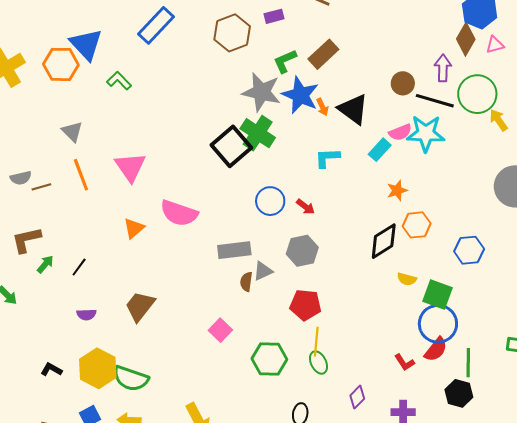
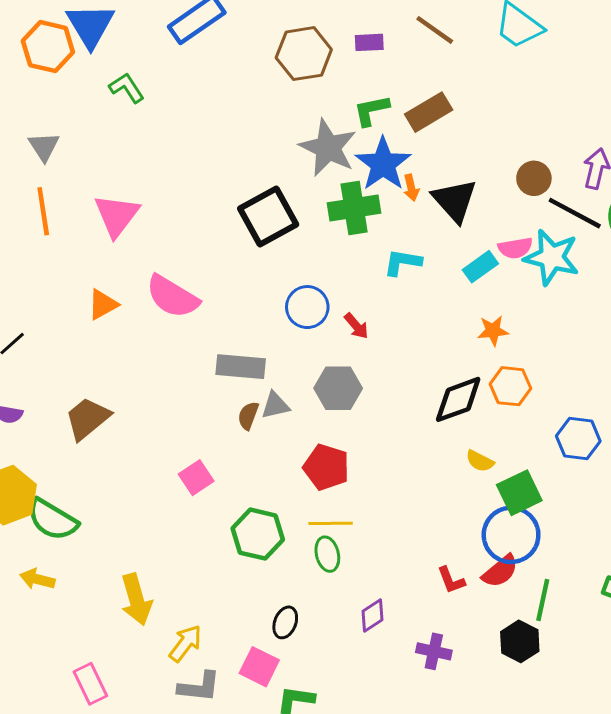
green cross: (258, 133) -> (354, 208), moved, turned 36
green square: (437, 295) -> (519, 493), turned 32
yellow line: (316, 342) -> (331, 523), turned 72

